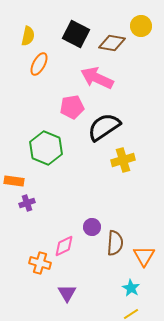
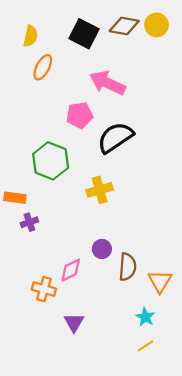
brown diamond: (112, 43) -> (124, 26), moved
yellow cross: (123, 160) -> (100, 190), moved

